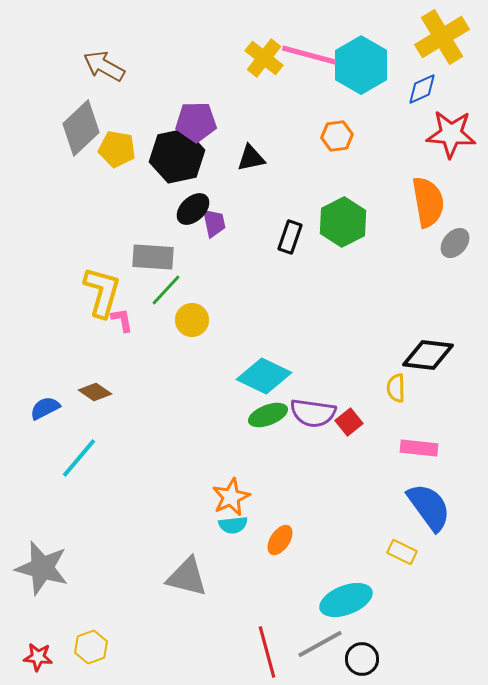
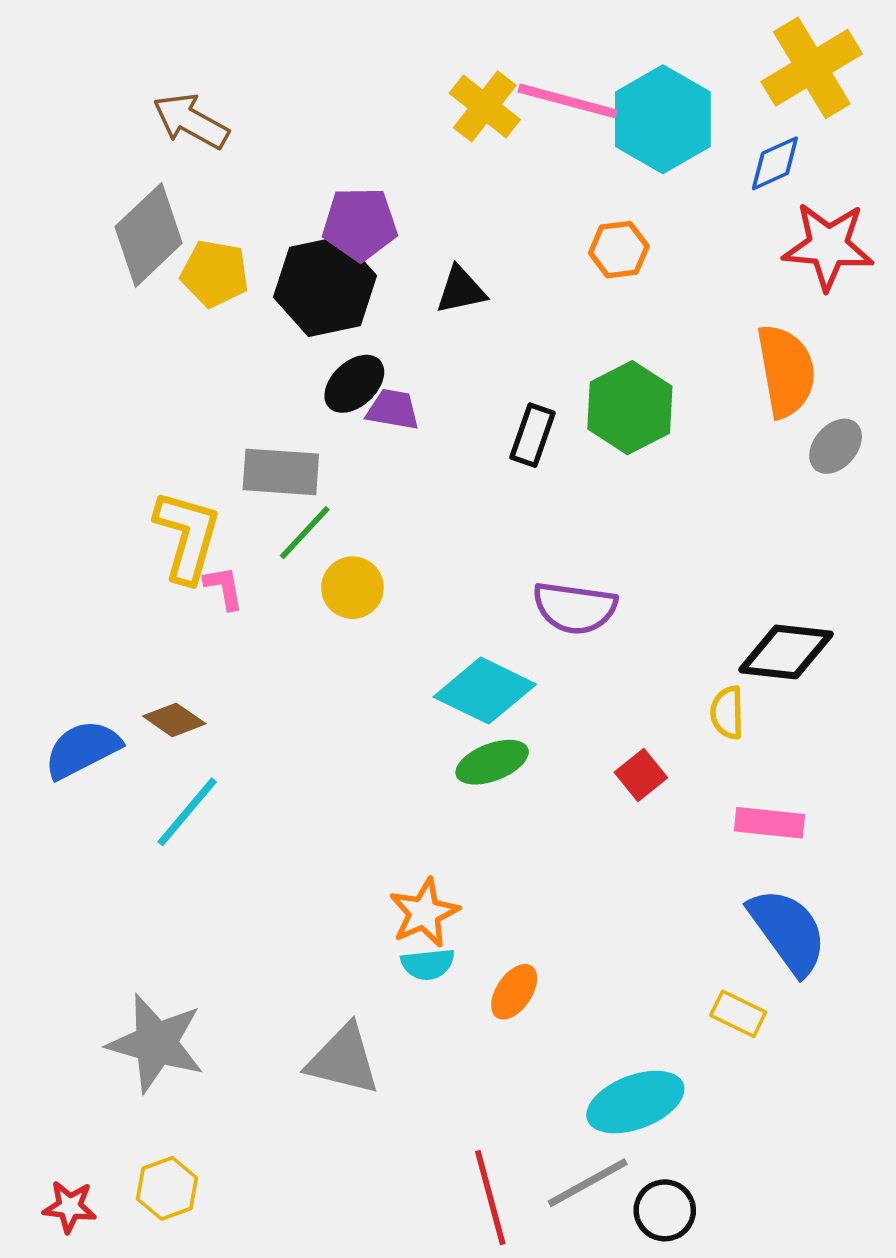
purple trapezoid: (214, 223) -> (393, 409), turned -68
blue semicircle: (45, 408) -> (82, 749), size x1.4
purple semicircle: (313, 413) -> (575, 608), moved
cyan line: (79, 458) -> (187, 812), moved
gray star: (42, 568) -> (156, 1043), moved

